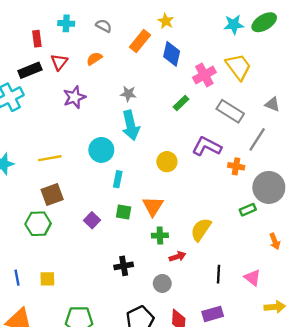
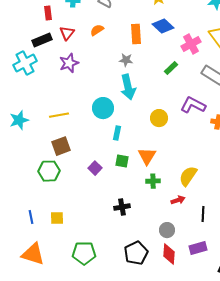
orange rectangle: (140, 41) -> (136, 34), moved, turned -42
blue diamond: (172, 54) -> (163, 26), turned -60
purple star: (74, 97) -> (69, 63), moved
red arrow: (177, 257) -> (178, 200), moved
gray circle: (162, 283) -> (167, 230), moved

